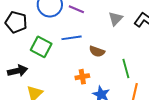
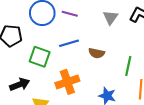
green line: (126, 68) -> (128, 66), turned 36
orange cross: (82, 77) -> (67, 82), moved, size x1.6

